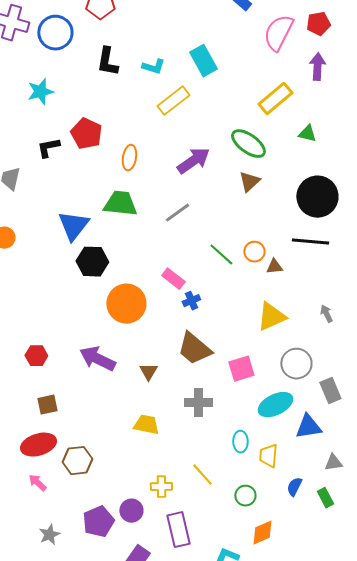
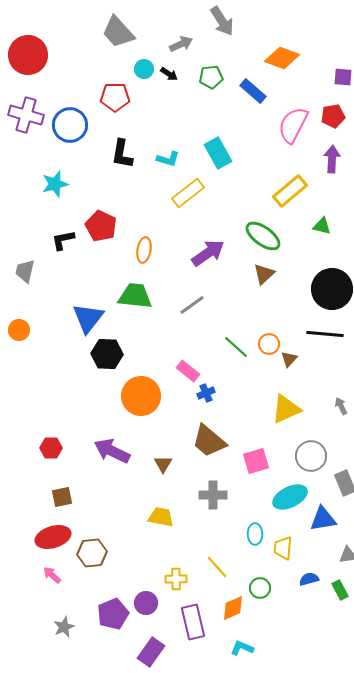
brown triangle: (274, 267) -> (289, 359), turned -42
blue semicircle: (294, 487) -> (309, 579), turned 48
orange diamond: (262, 533) -> (233, 608), moved

